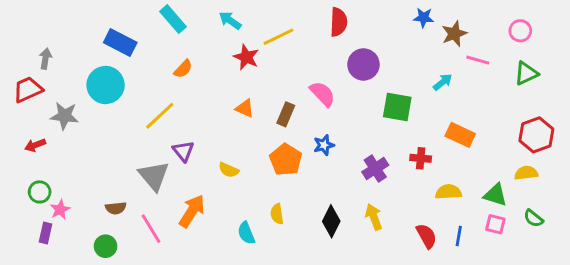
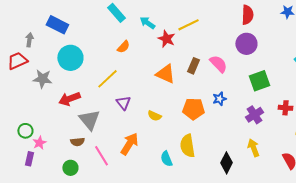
cyan arrow: (230, 21) -> (147, 23), moved
red semicircle: (339, 22) -> (247, 15), moved
blue rectangle: (120, 42) -> (57, 25), moved
green square: (397, 107) -> (259, 81), moved, turned -30
orange triangle: (245, 108) -> (165, 74), size x1.5
brown rectangle: (286, 114) -> (193, 66), moved
red arrow: (35, 145) -> (69, 99), moved, size x1.5
orange pentagon: (286, 160) -> (193, 109), turned -30
gray triangle: (154, 176) -> (89, 120), moved
yellow semicircle: (277, 214) -> (187, 146), size x1.6
black diamond: (331, 221) -> (226, 163), moved

